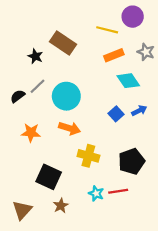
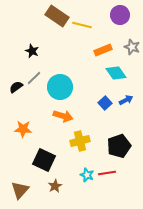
yellow line: (107, 30) -> (82, 25), moved
brown rectangle: (63, 43) -> (57, 16), moved
orange star: (31, 133) -> (23, 129), moved
yellow cross: (88, 156) -> (80, 141), turned -30

